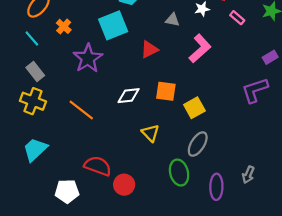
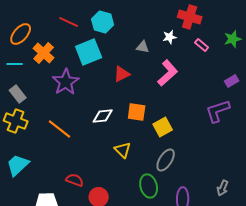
orange cross: (64, 26) -> (44, 53), size x1.5
cyan line: (32, 39) -> (15, 64), turned -49
red semicircle: (98, 166) -> (75, 180), size x0.7
gray arrow: (248, 175) -> (223, 188), moved

